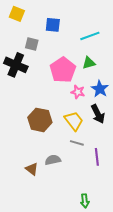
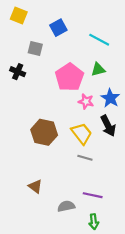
blue square: (53, 25) -> (58, 28), turned -35
cyan line: (90, 36) -> (99, 40), turned 48
black cross: (16, 65) -> (18, 72), size x0.6
purple line: (97, 157) -> (93, 195), moved, turned -72
gray semicircle: (53, 160) -> (66, 206), moved

